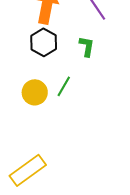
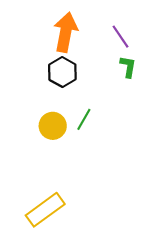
green L-shape: (87, 46) -> (128, 67), moved

